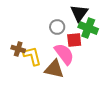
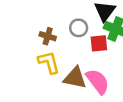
brown cross: (18, 49) -> (48, 36), moved
pink semicircle: (64, 54) -> (98, 81), moved

